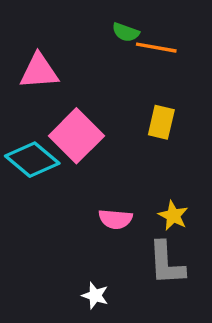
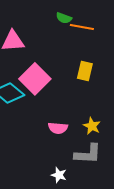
gray L-shape: (166, 263) -> (88, 154), turned -84
white star: (95, 295) -> (59, 175), moved

